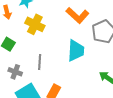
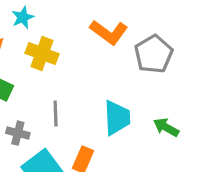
cyan trapezoid: (76, 51) -> (117, 118), moved

